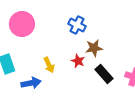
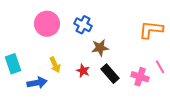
pink circle: (22, 24) -> (47, 24), moved
red star: (78, 61) -> (83, 71), moved

